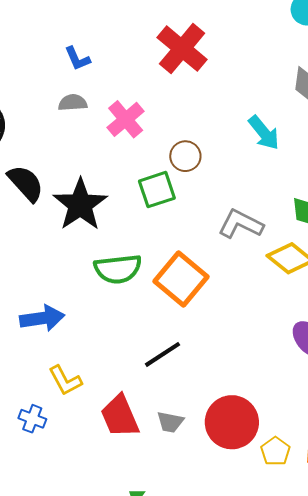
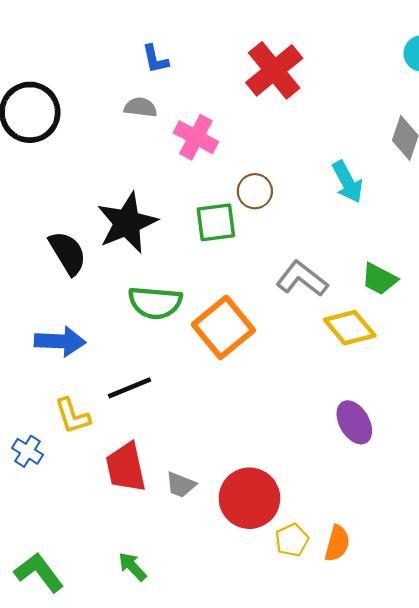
pink cross: (126, 119) -> (196, 137), turned -33
black semicircle: (26, 183) -> (68, 253), moved
black line: (162, 354) -> (130, 388), moved

